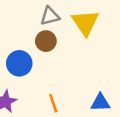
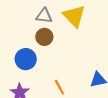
gray triangle: (50, 16) -> (44, 16), turned 30

